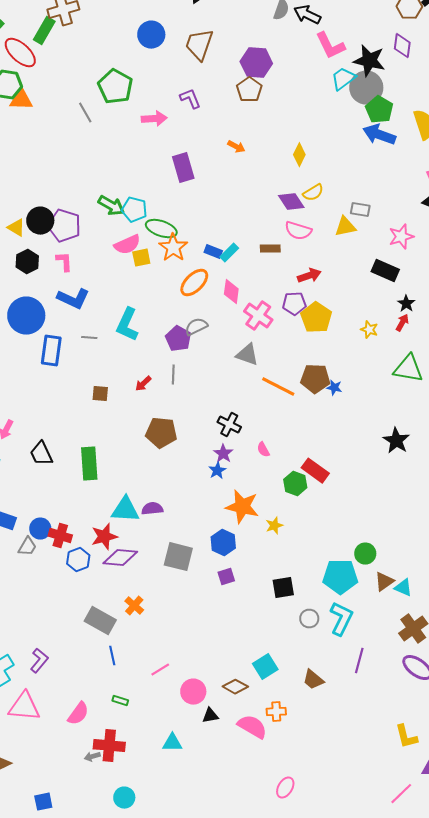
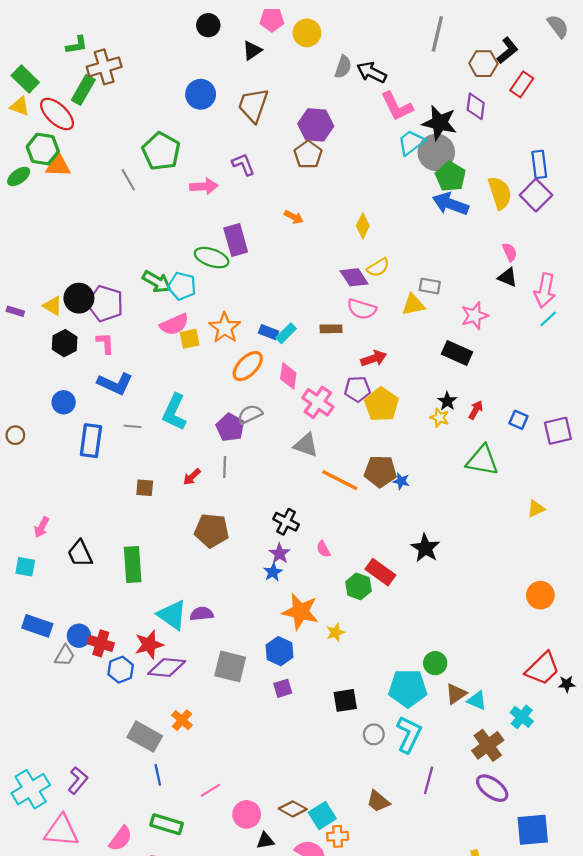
green ellipse: (161, 229) -> (212, 258), moved
black star: (406, 304) -> (447, 401), moved
blue circle: (26, 316) -> (64, 402), size x0.6
black star: (396, 441) -> (425, 548), moved
cyan triangle: (125, 510) -> (172, 615), turned 32
cyan square: (265, 667) -> (322, 815), moved
green rectangle: (120, 701) -> (167, 824), size x1.8

